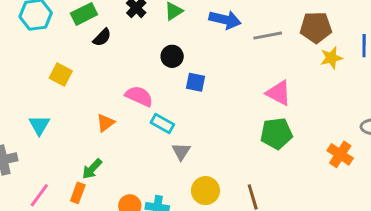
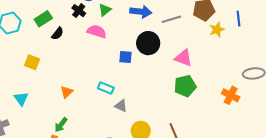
black circle: (172, 56) -> (148, 43), moved, size x1.5
pink semicircle: (139, 96) -> (97, 31), moved
gray triangle: (181, 151) -> (121, 106), turned -32

